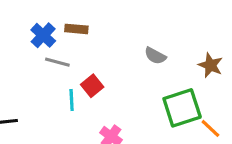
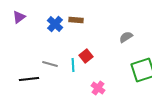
gray semicircle: (155, 56) -> (126, 37), turned 120
gray line: (57, 62) -> (50, 64), moved

